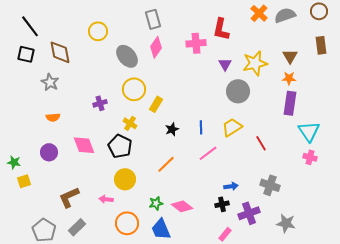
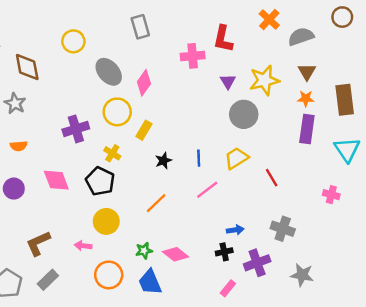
gray semicircle: (285, 15) -> (301, 36), moved
brown rectangle: (321, 45) -> (345, 100), moved, size x1.4
pink diamond: (156, 47) -> (144, 83), moved
purple cross: (100, 103) -> (76, 129), size x1.5
cyan triangle: (309, 131) -> (347, 150), moved

